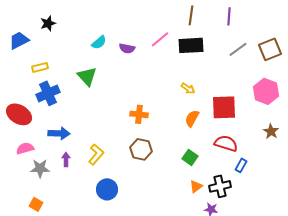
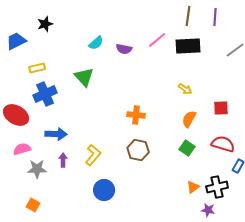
purple line: (229, 16) -> (215, 17), moved
red square: (224, 107) -> (221, 108), size x0.6
green square: (190, 157) -> (187, 148), moved

